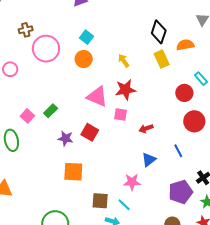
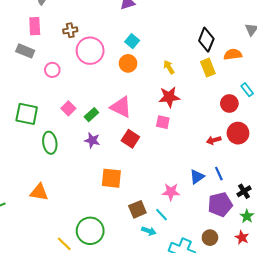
pink triangle: (97, 97) -> (121, 107), moved
pink square: (27, 116) -> (68, 108), moved
red arrow: (146, 128) -> (214, 140), moved
purple star: (66, 138) -> (92, 140), moved
blue line: (178, 151) -> (219, 174), moved
blue triangle: (149, 160) -> (197, 177), moved
brown square: (100, 201) -> (137, 209), turned -30

